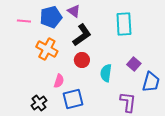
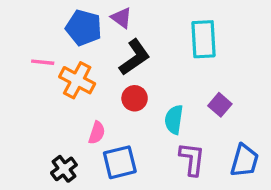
blue pentagon: (51, 17) -> (84, 28), turned 30
pink line: (24, 21) -> (43, 62), moved
blue trapezoid: (151, 82) -> (245, 161), moved
purple L-shape: (128, 102) -> (192, 159), moved

